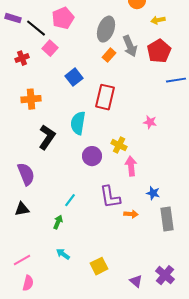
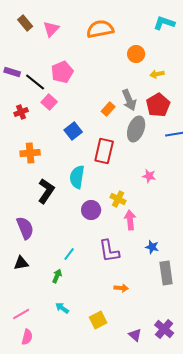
gray ellipse: (106, 29) -> (136, 129), moved
orange arrow: (131, 214) -> (121, 288), moved

